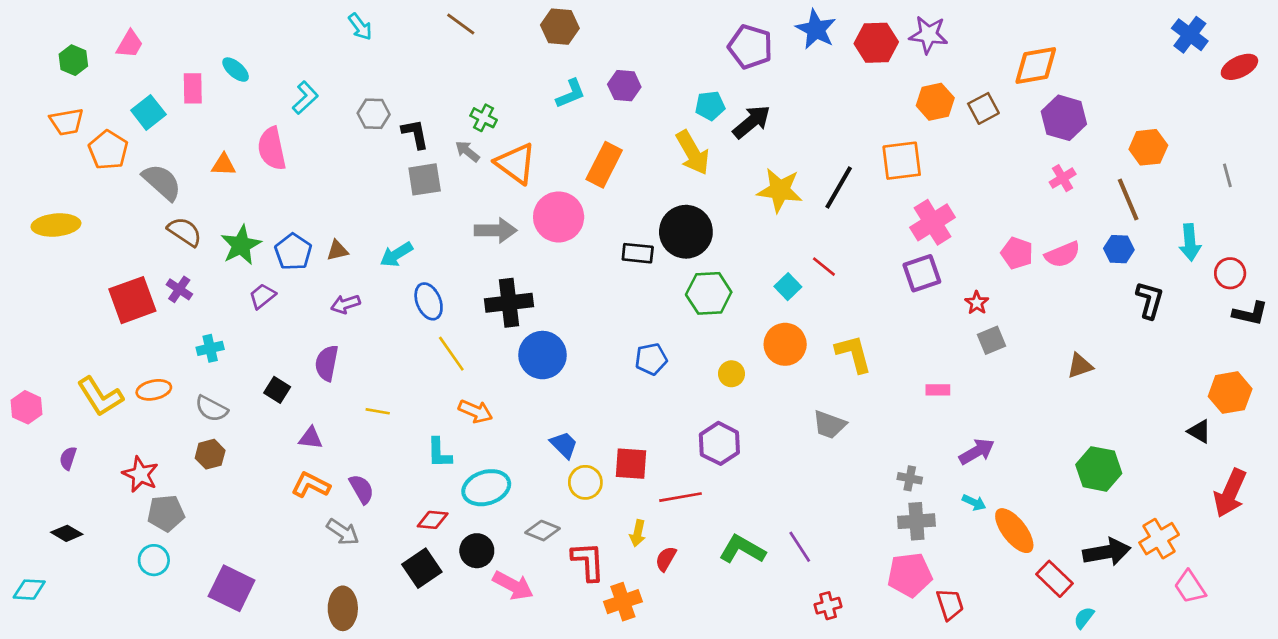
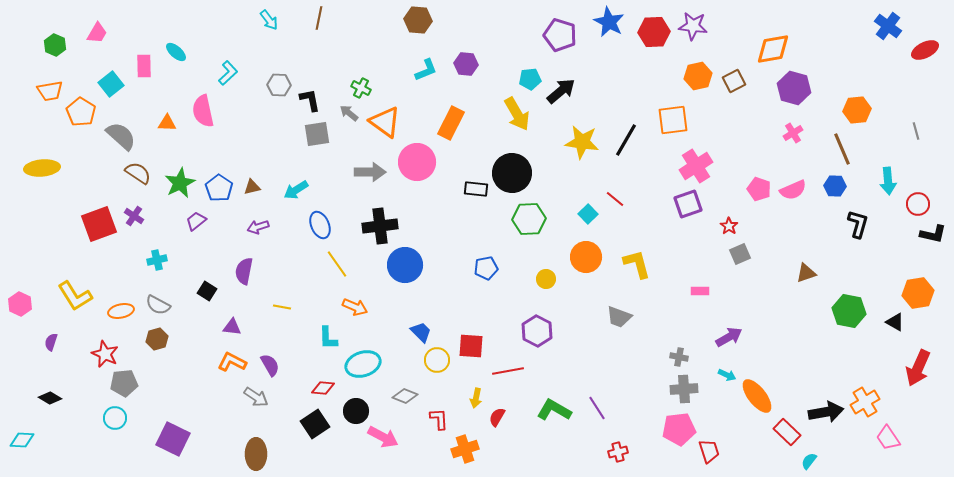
brown line: (461, 24) -> (319, 18), moved, turned 65
orange ellipse: (154, 390) -> (121, 311), moved
green hexagon: (1099, 469) -> (849, 311), moved
red L-shape: (588, 561) -> (439, 419), size x0.7

